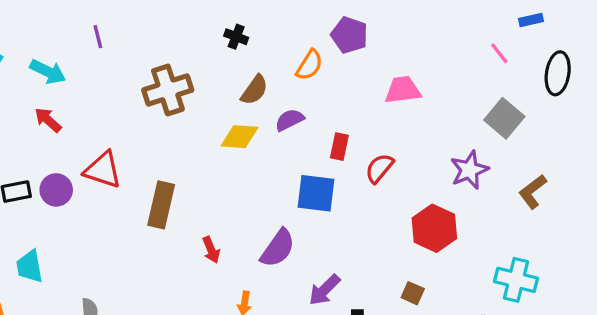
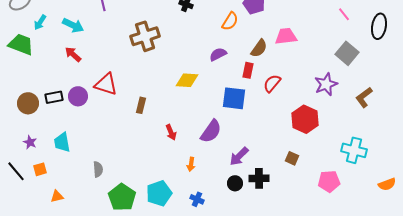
brown semicircle: (254, 90) -> (259, 48), moved
yellow diamond: (239, 137) -> (187, 80), moved
brown rectangle: (161, 205) -> (141, 105), size x0.6

